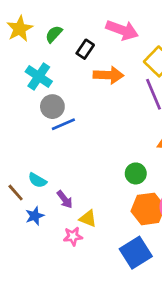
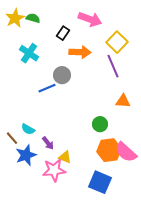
green semicircle: (54, 34) -> (33, 18), moved, turned 64
gray circle: (52, 107) -> (62, 75), moved
blue star: (35, 216) -> (26, 155), size x1.5
pink star: (73, 236) -> (54, 170), size x1.6
blue square: (136, 253) -> (100, 182), turned -35

